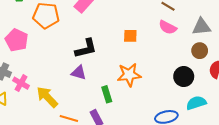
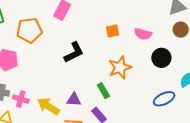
pink semicircle: (168, 27) -> (143, 34), moved
purple triangle: (79, 73) -> (74, 100), moved
black circle: (184, 77) -> (161, 58), moved

